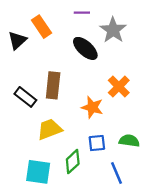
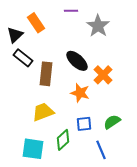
black ellipse: (85, 48) -> (77, 61), moved
black rectangle: (25, 97) -> (23, 58), moved
green semicircle: (129, 141) -> (112, 122), turned -42

